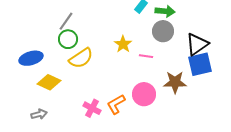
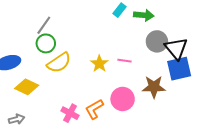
gray circle: (163, 31) -> (157, 41), moved
yellow star: (123, 44) -> (99, 64), moved
black triangle: (197, 44) -> (176, 48), turned -35

